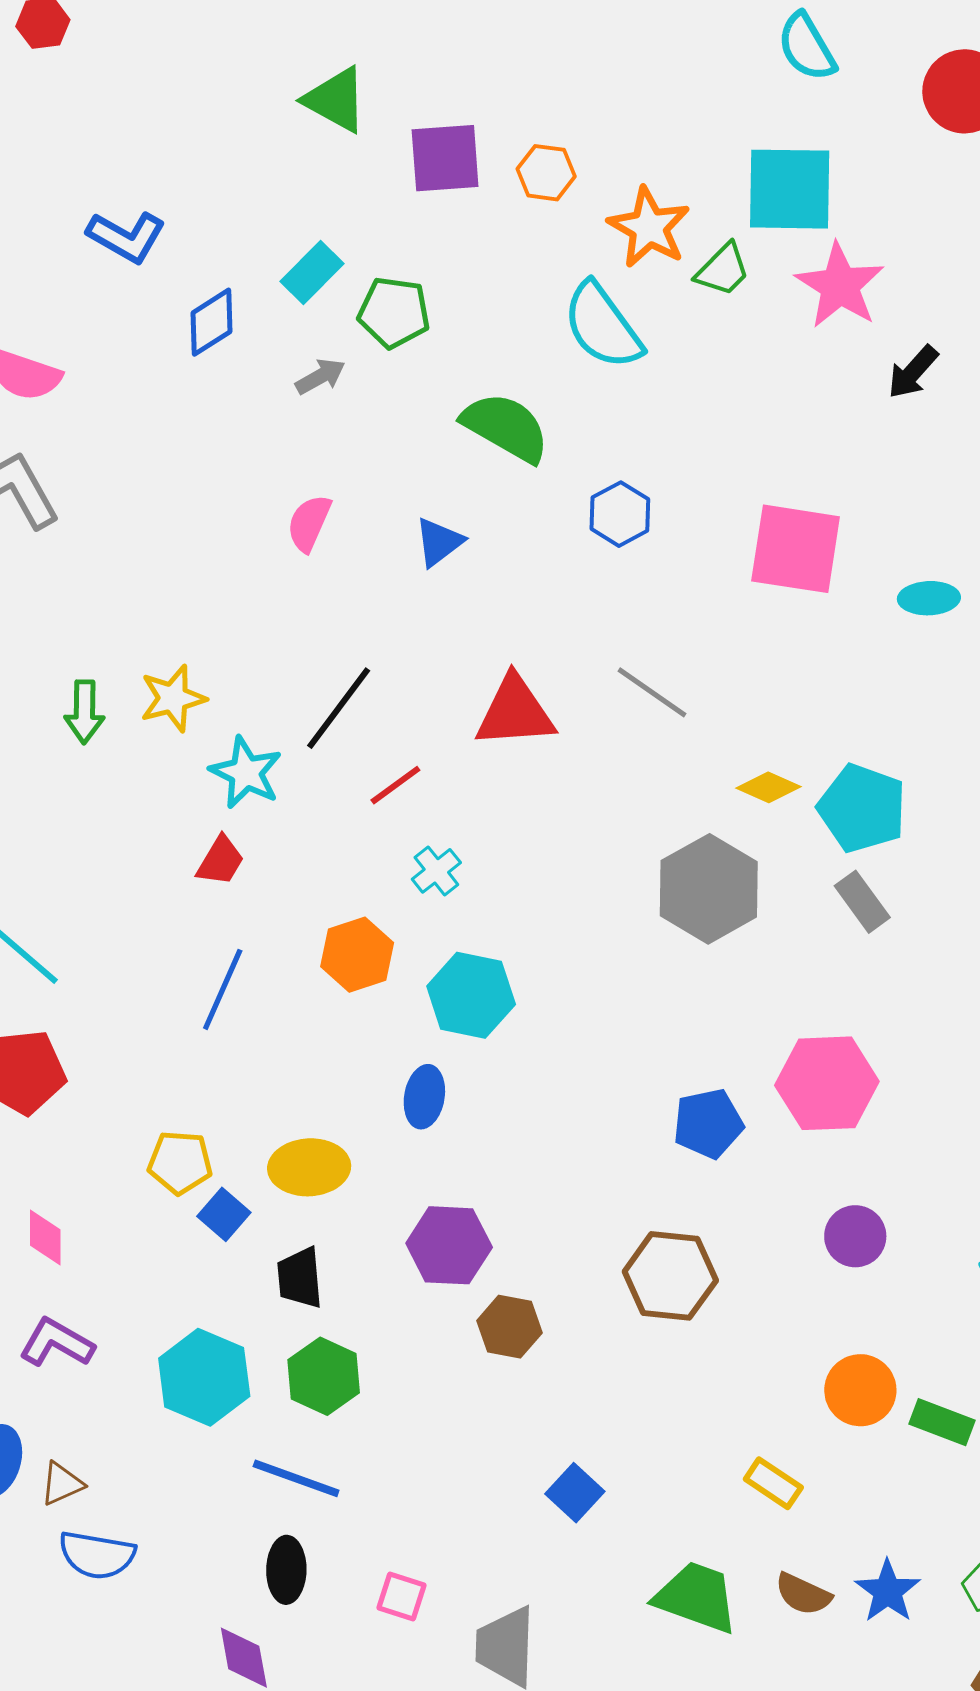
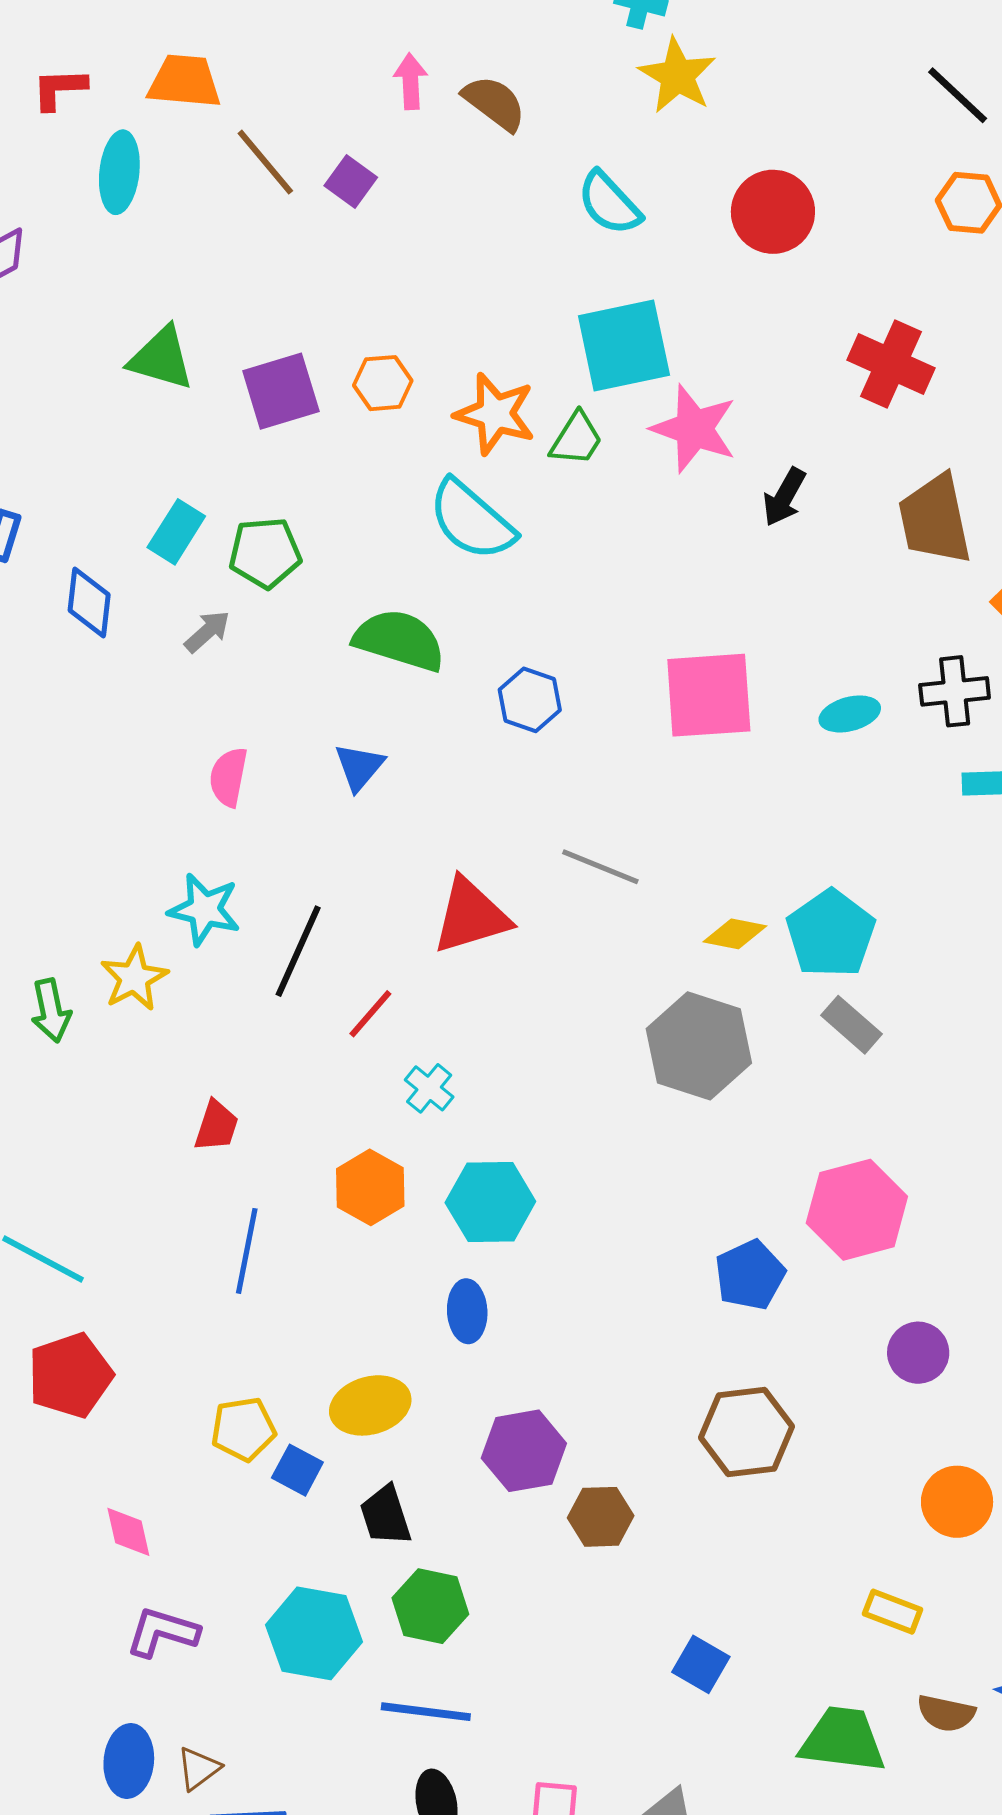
blue diamond: (211, 322) -> (89, 602), turned -38
cyan star: (246, 773) -> (204, 910), moved
cyan pentagon: (862, 808) -> (831, 934), turned 30

